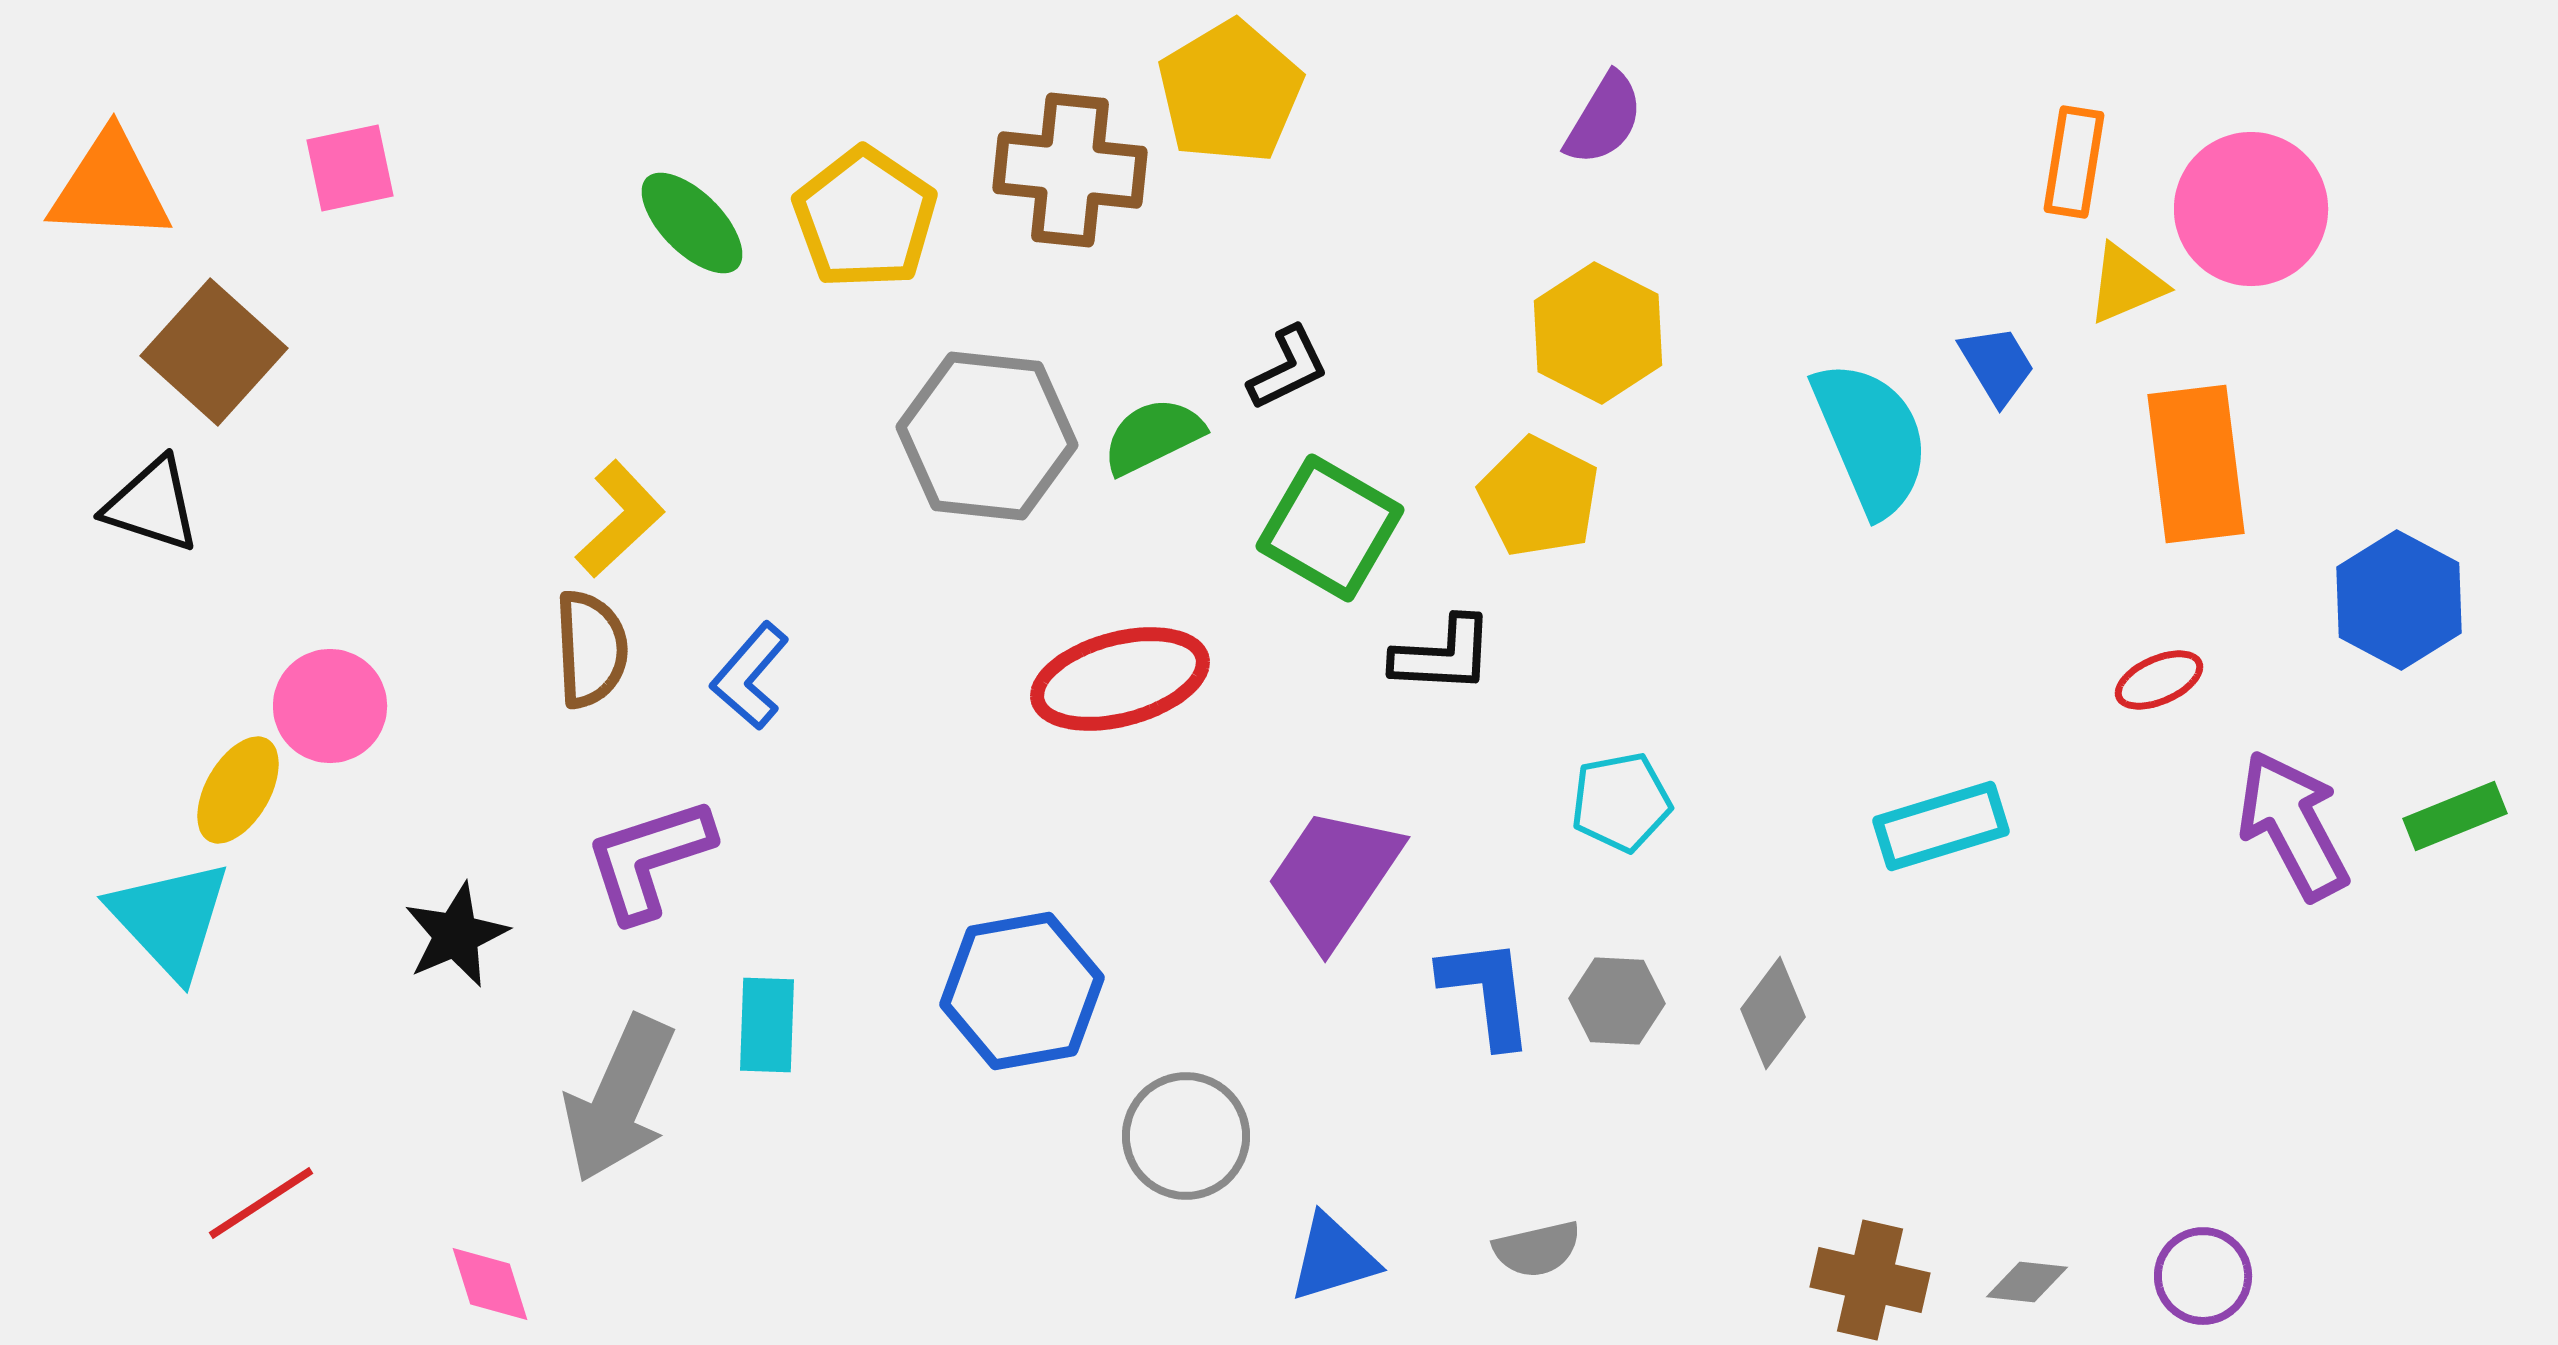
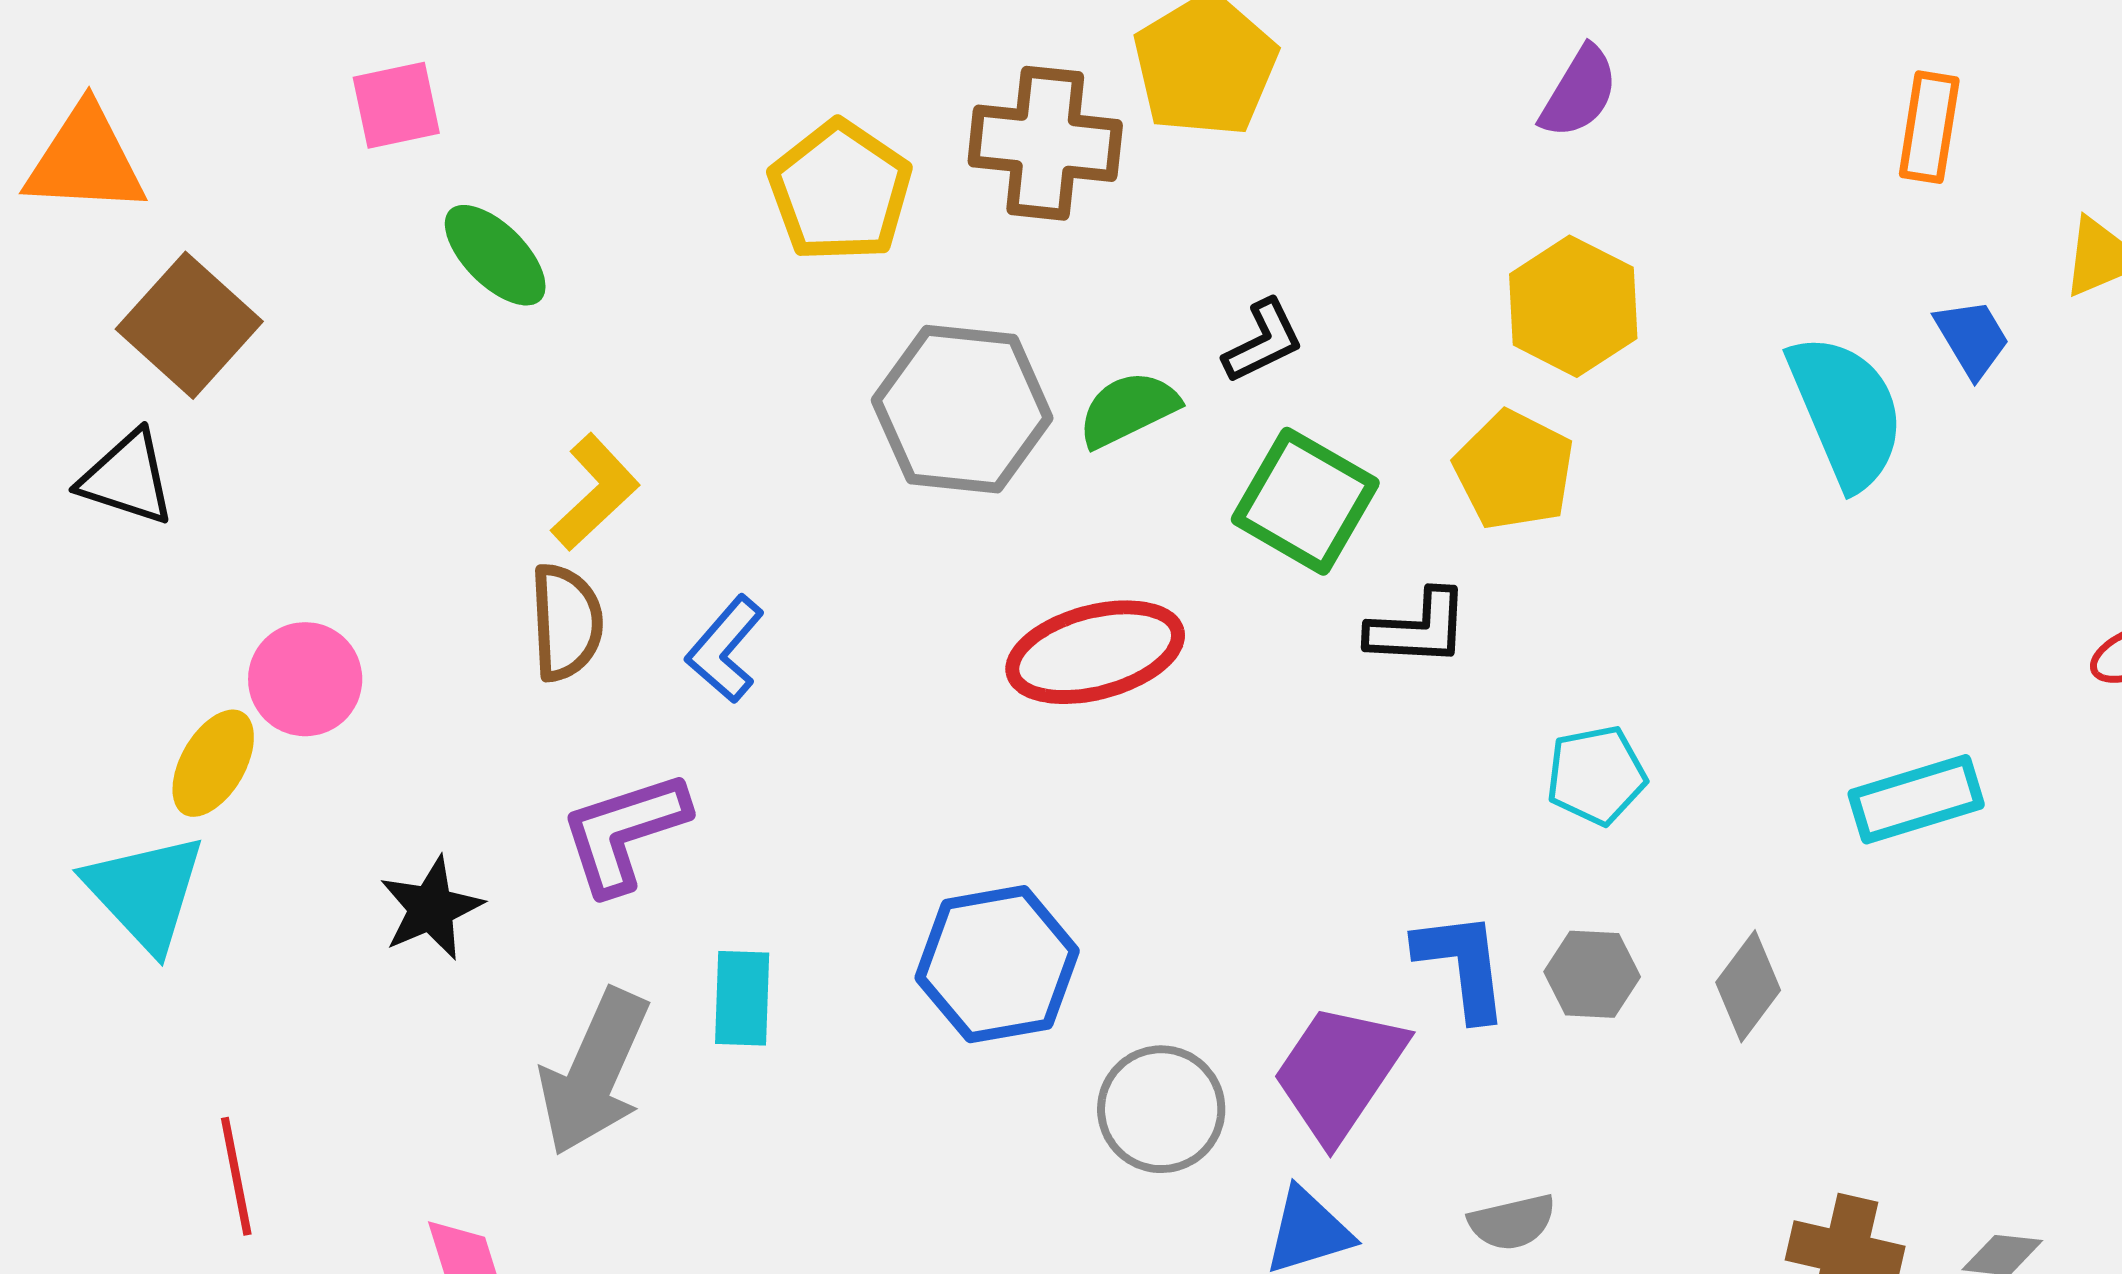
orange rectangle: (2074, 162) -> (1929, 127), moved
pink square: (350, 168) -> (396, 105), moved
green ellipse: (692, 223) -> (495, 255), moved
purple trapezoid: (1334, 877) -> (1339, 1072), moved
red line: (261, 1203) -> (236, 1176), turned -68

